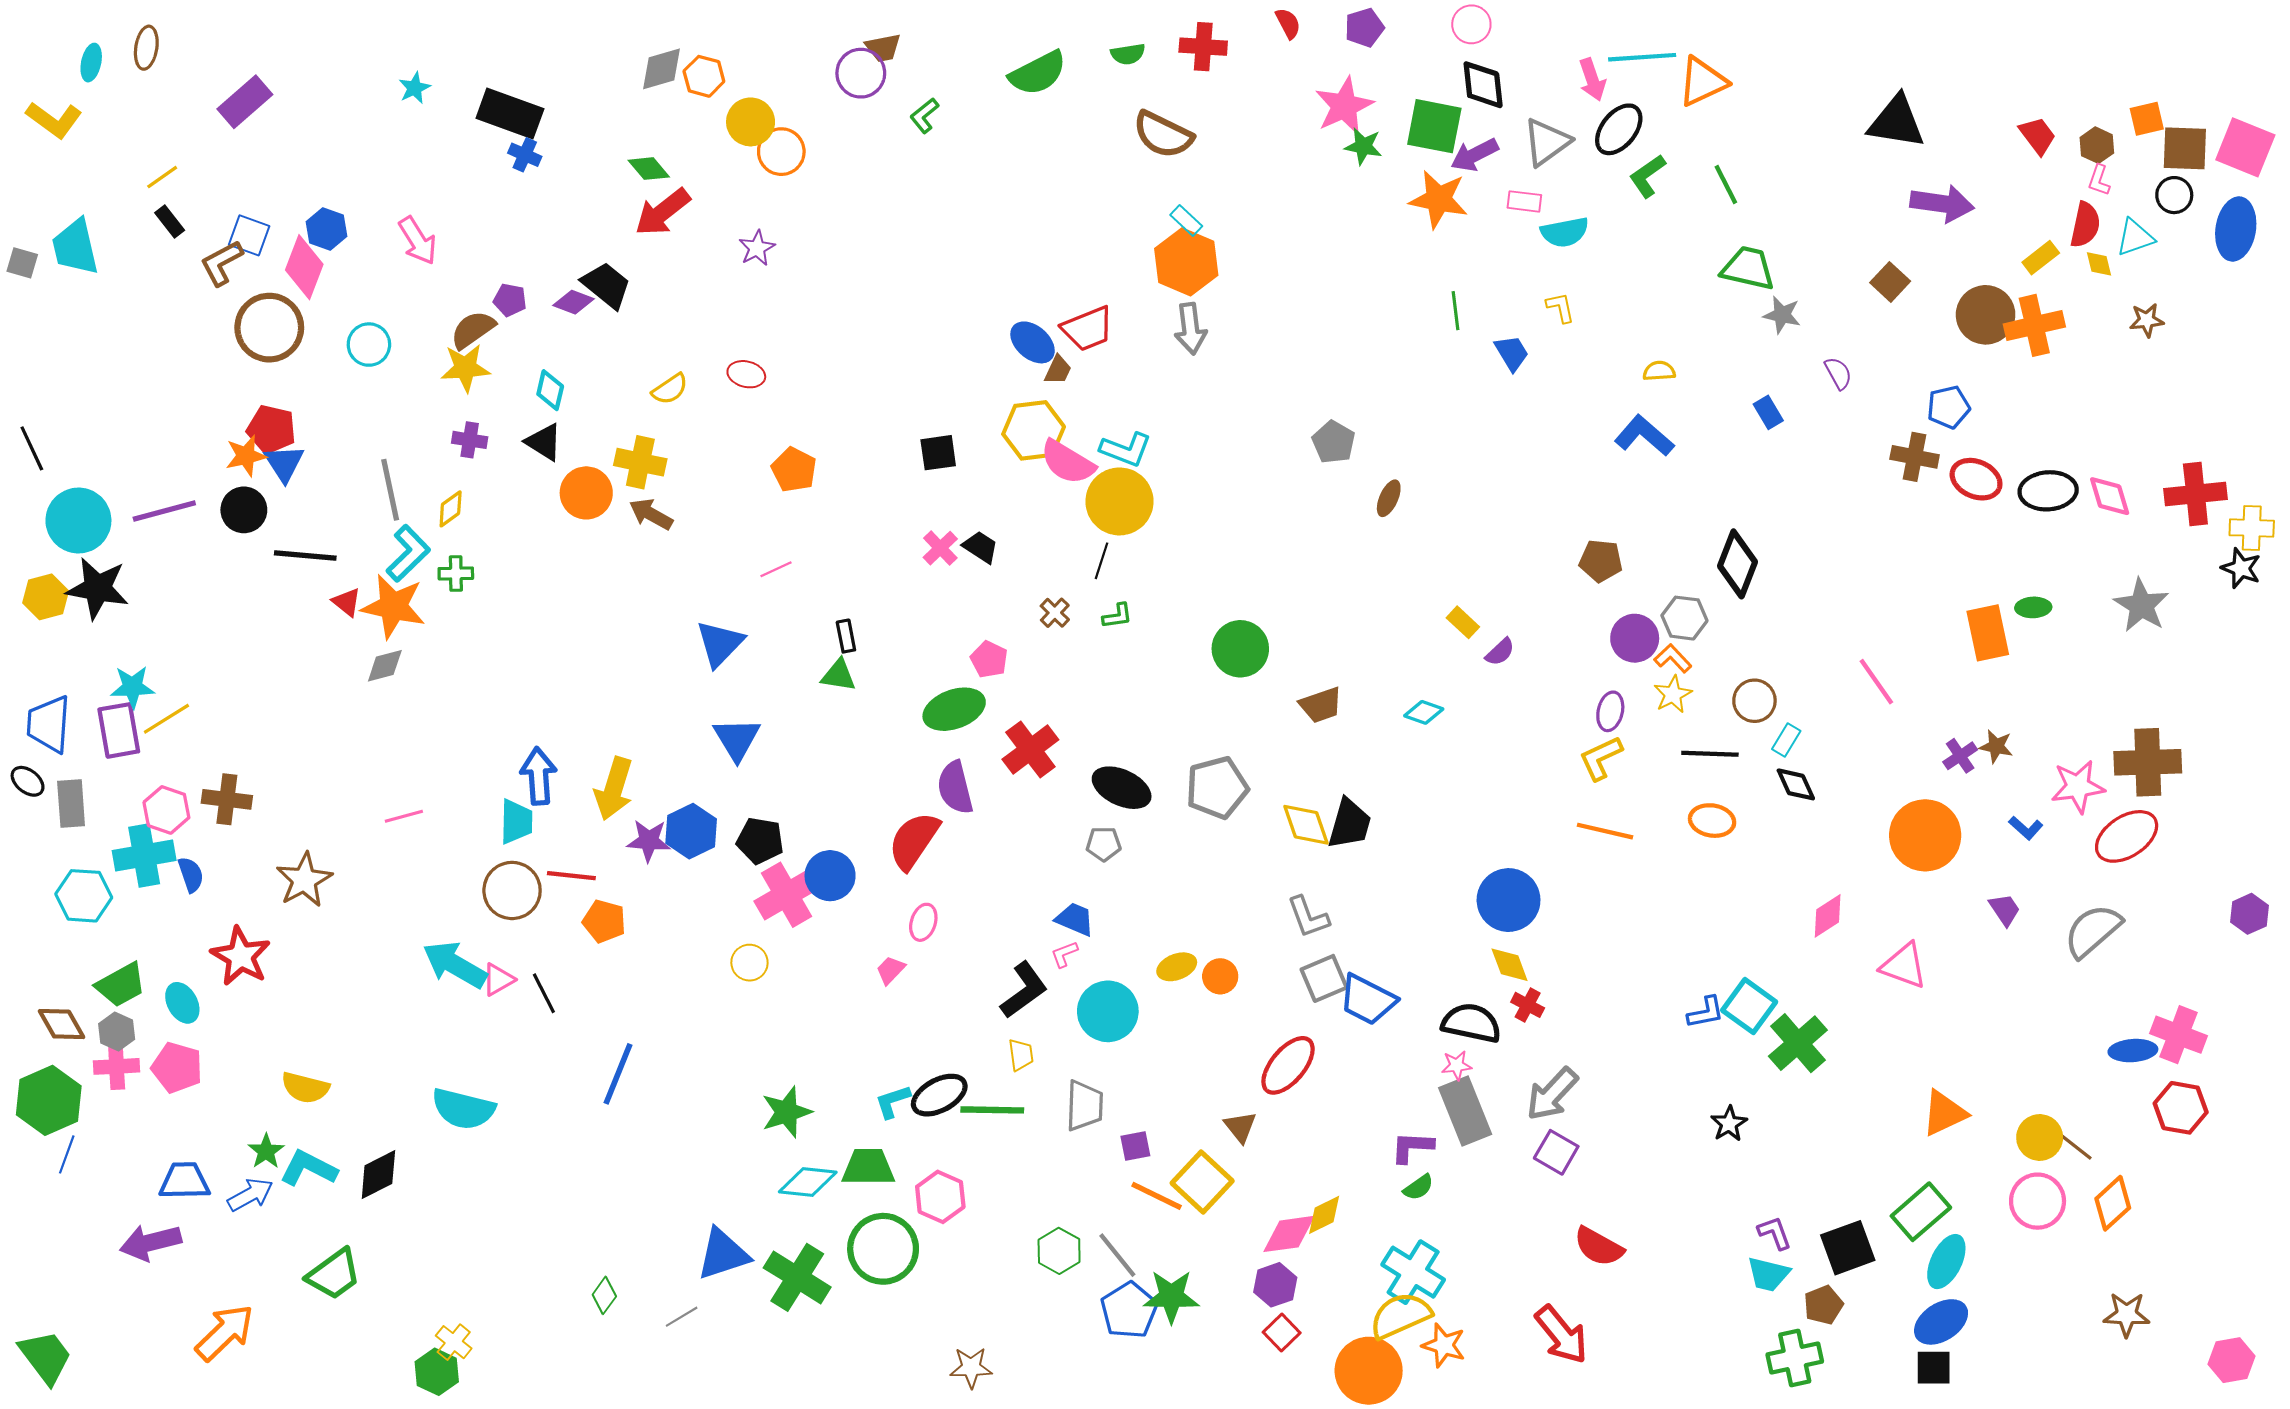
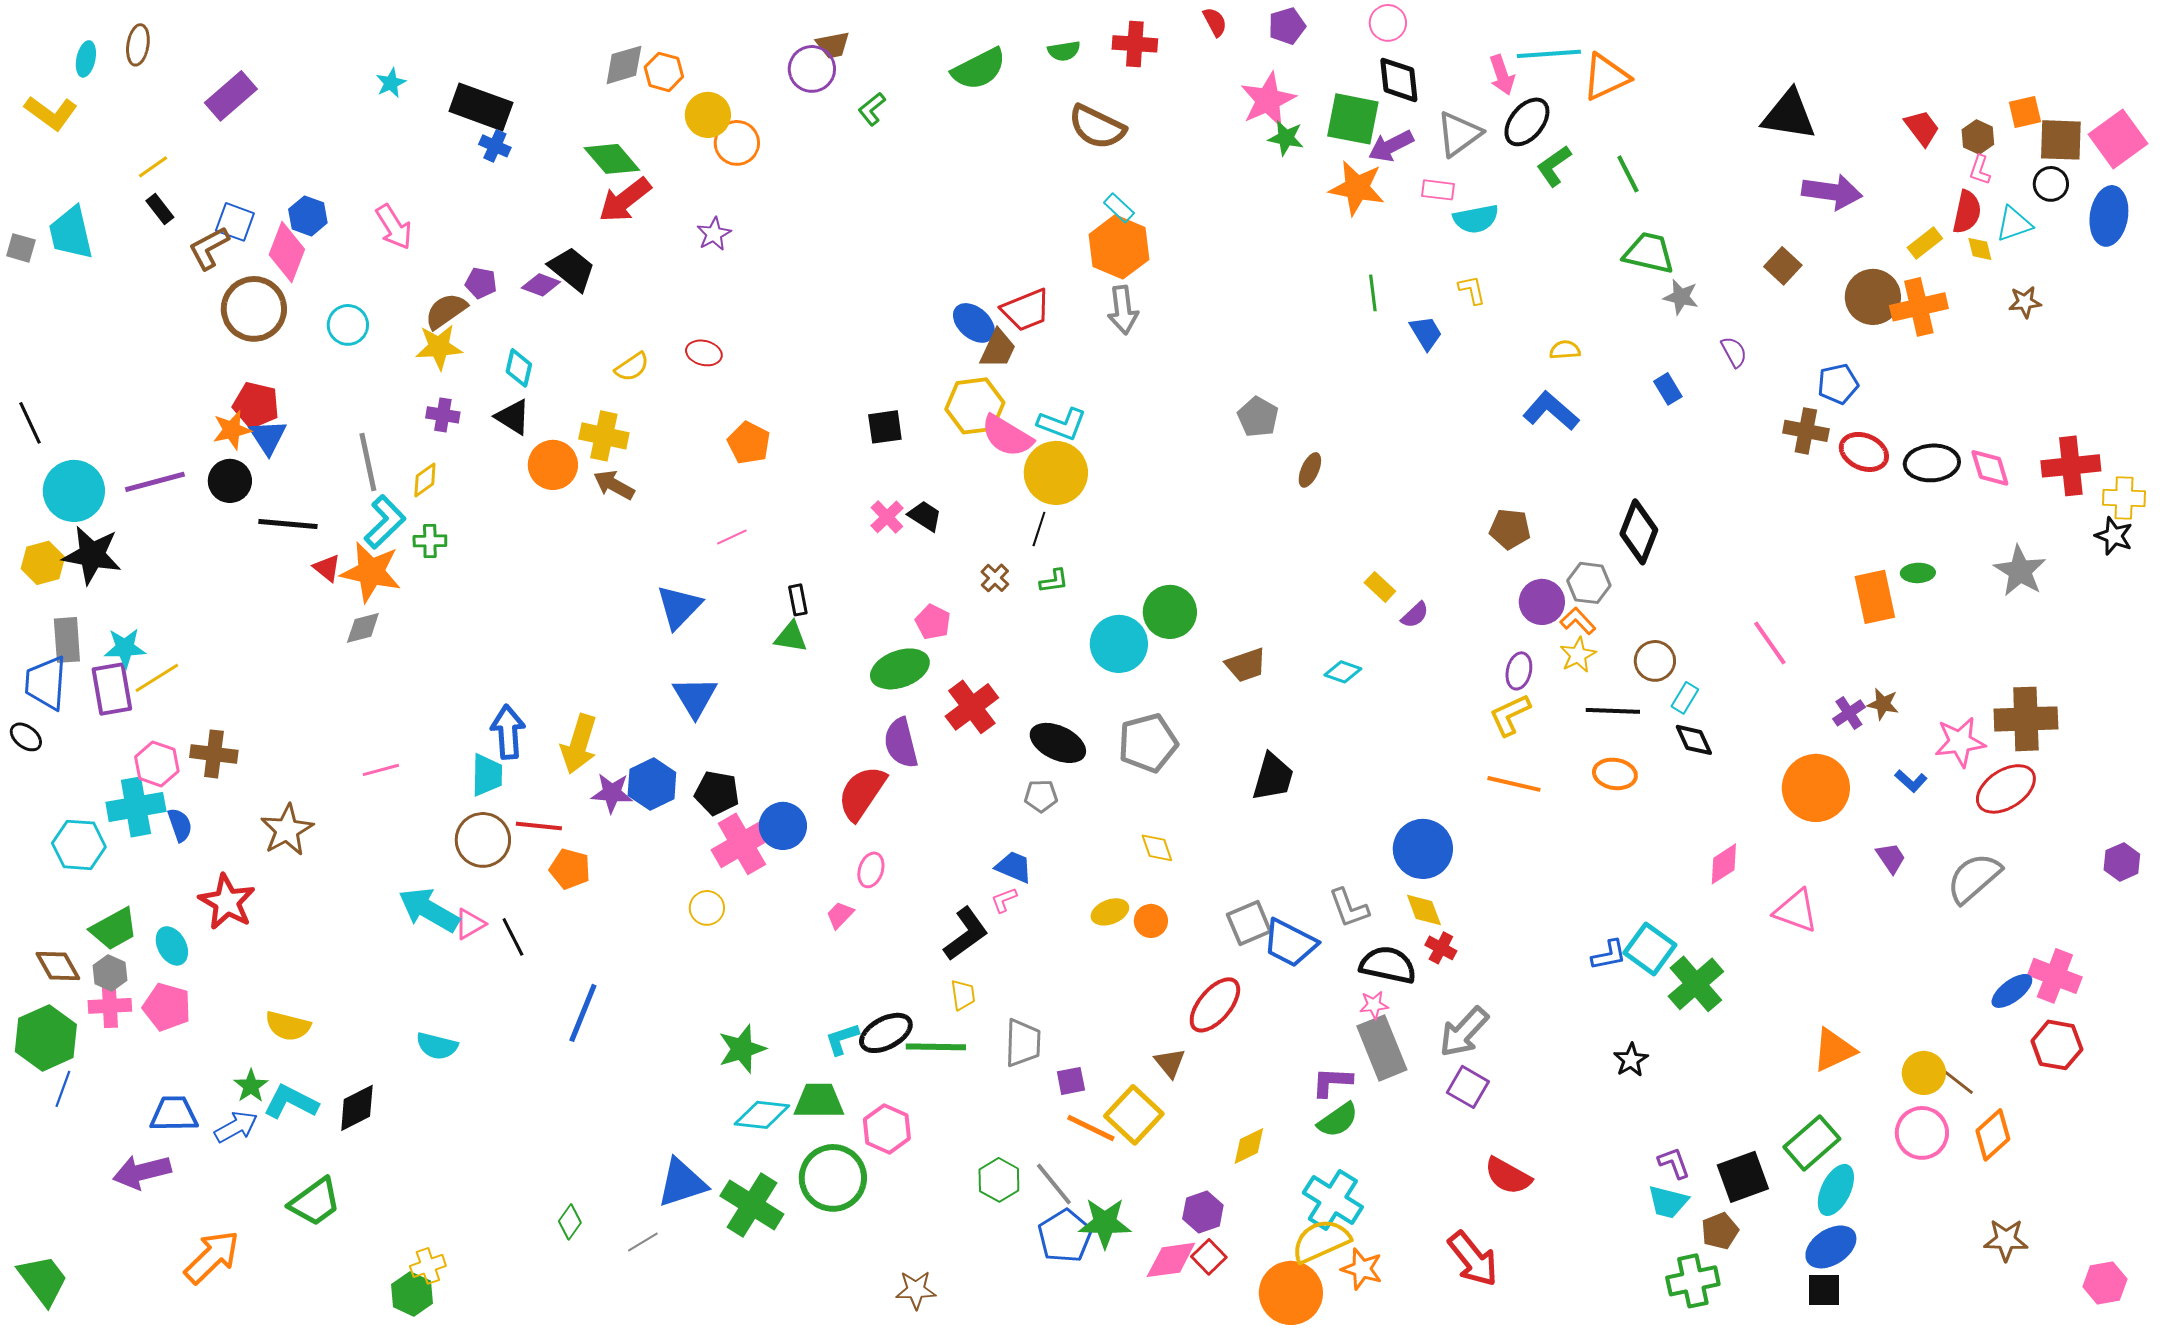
pink square: (2245, 147) -> (2118, 139), turned 32
green diamond: (649, 169) -> (612, 159), size x1.4
brown trapezoid: (1058, 370) -> (998, 349), size x1.4
gray rectangle: (71, 804) -> (67, 640), moved
yellow diamond: (1306, 825) -> (1157, 848), moved, size x0.7
gray L-shape: (1308, 917) -> (1349, 908), moved
cyan circle: (1108, 1011) -> (1119, 644), moved
blue ellipse: (2133, 1051) -> (2012, 991), turned -33
cyan semicircle: (463, 1109) -> (437, 1046), size x0.7
green semicircle: (1418, 1187) -> (1338, 1120), size x1.4
pink diamond: (1289, 1234) -> (1171, 1260), moved
yellow cross: (454, 1342) -> (428, 1266), turned 32

